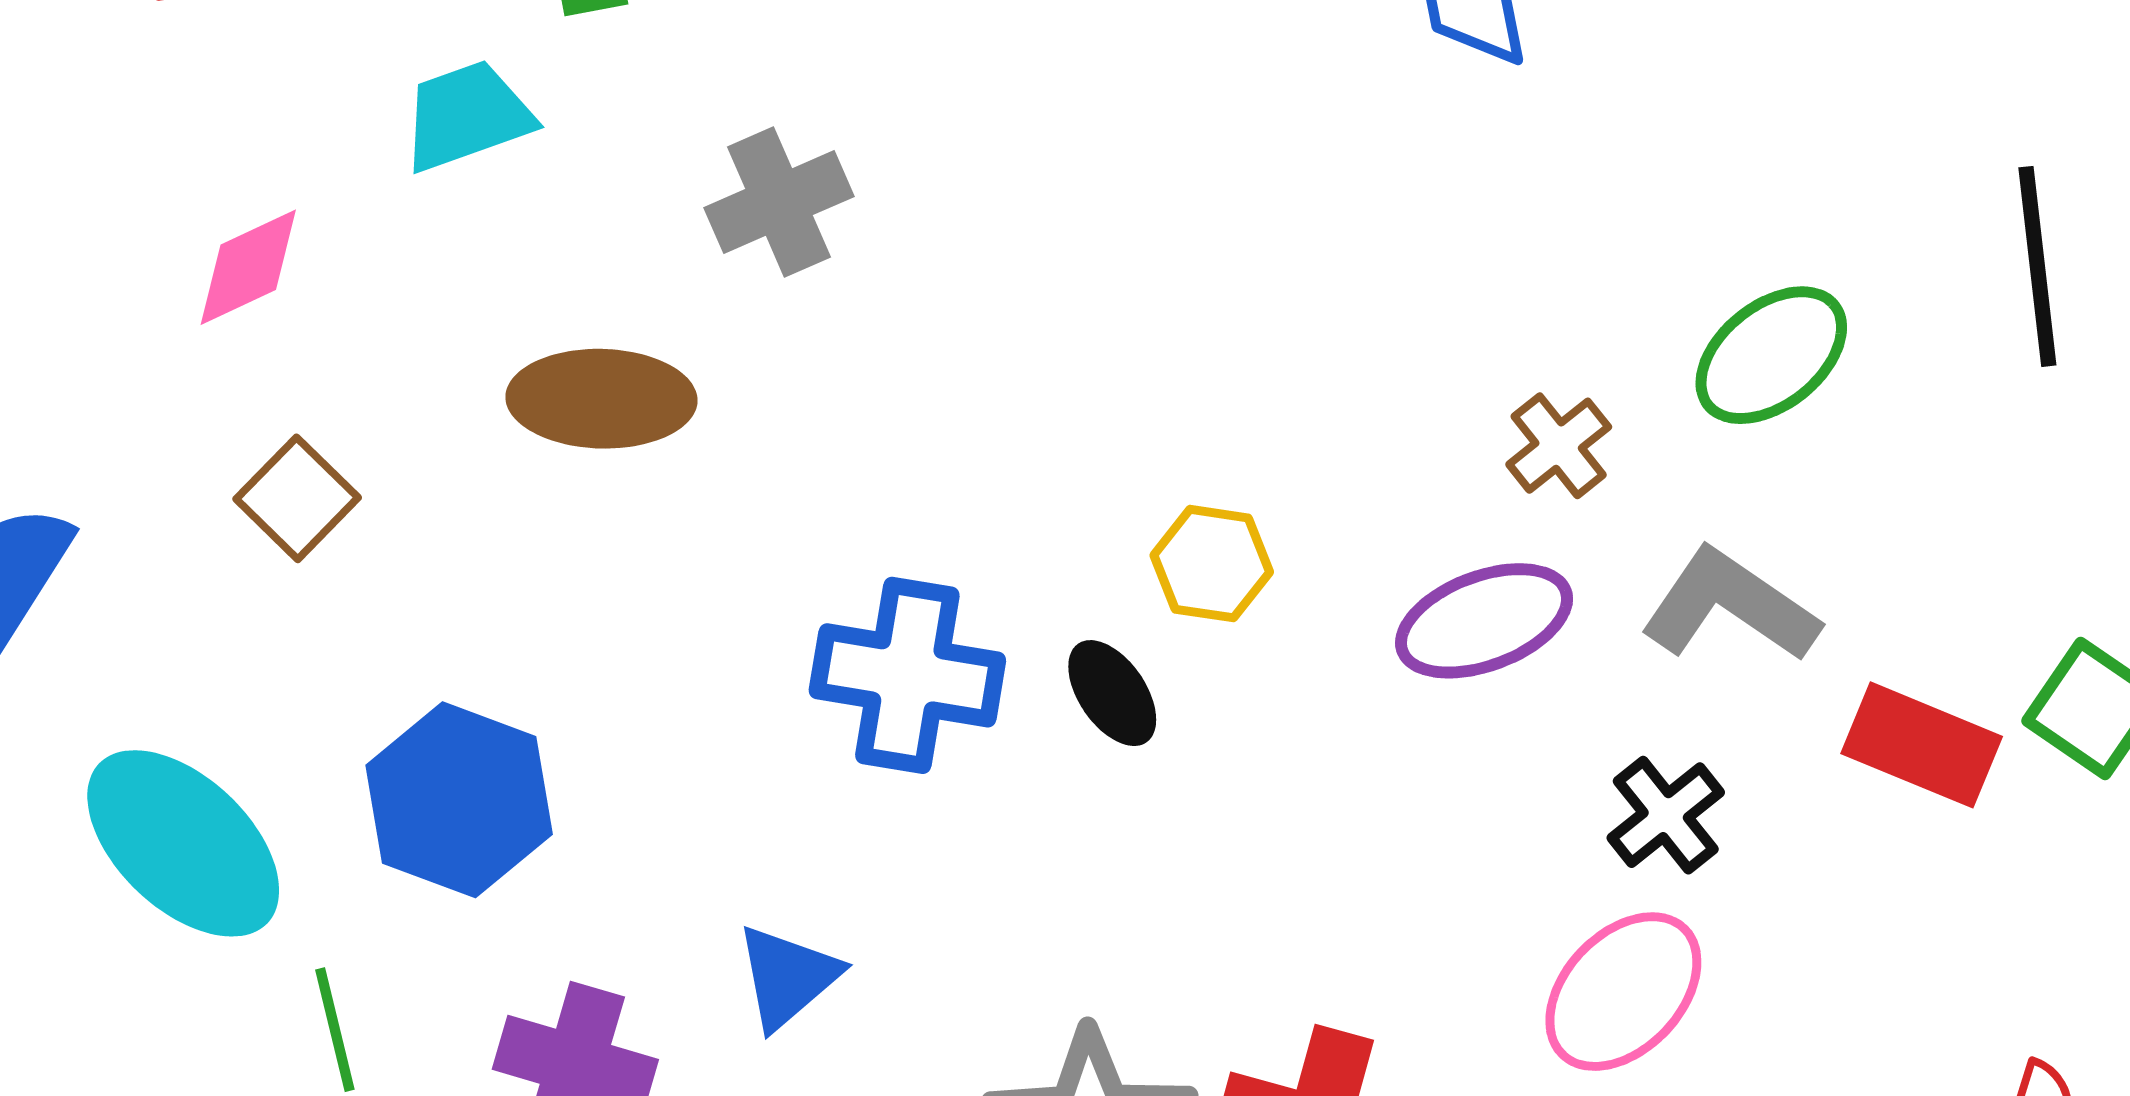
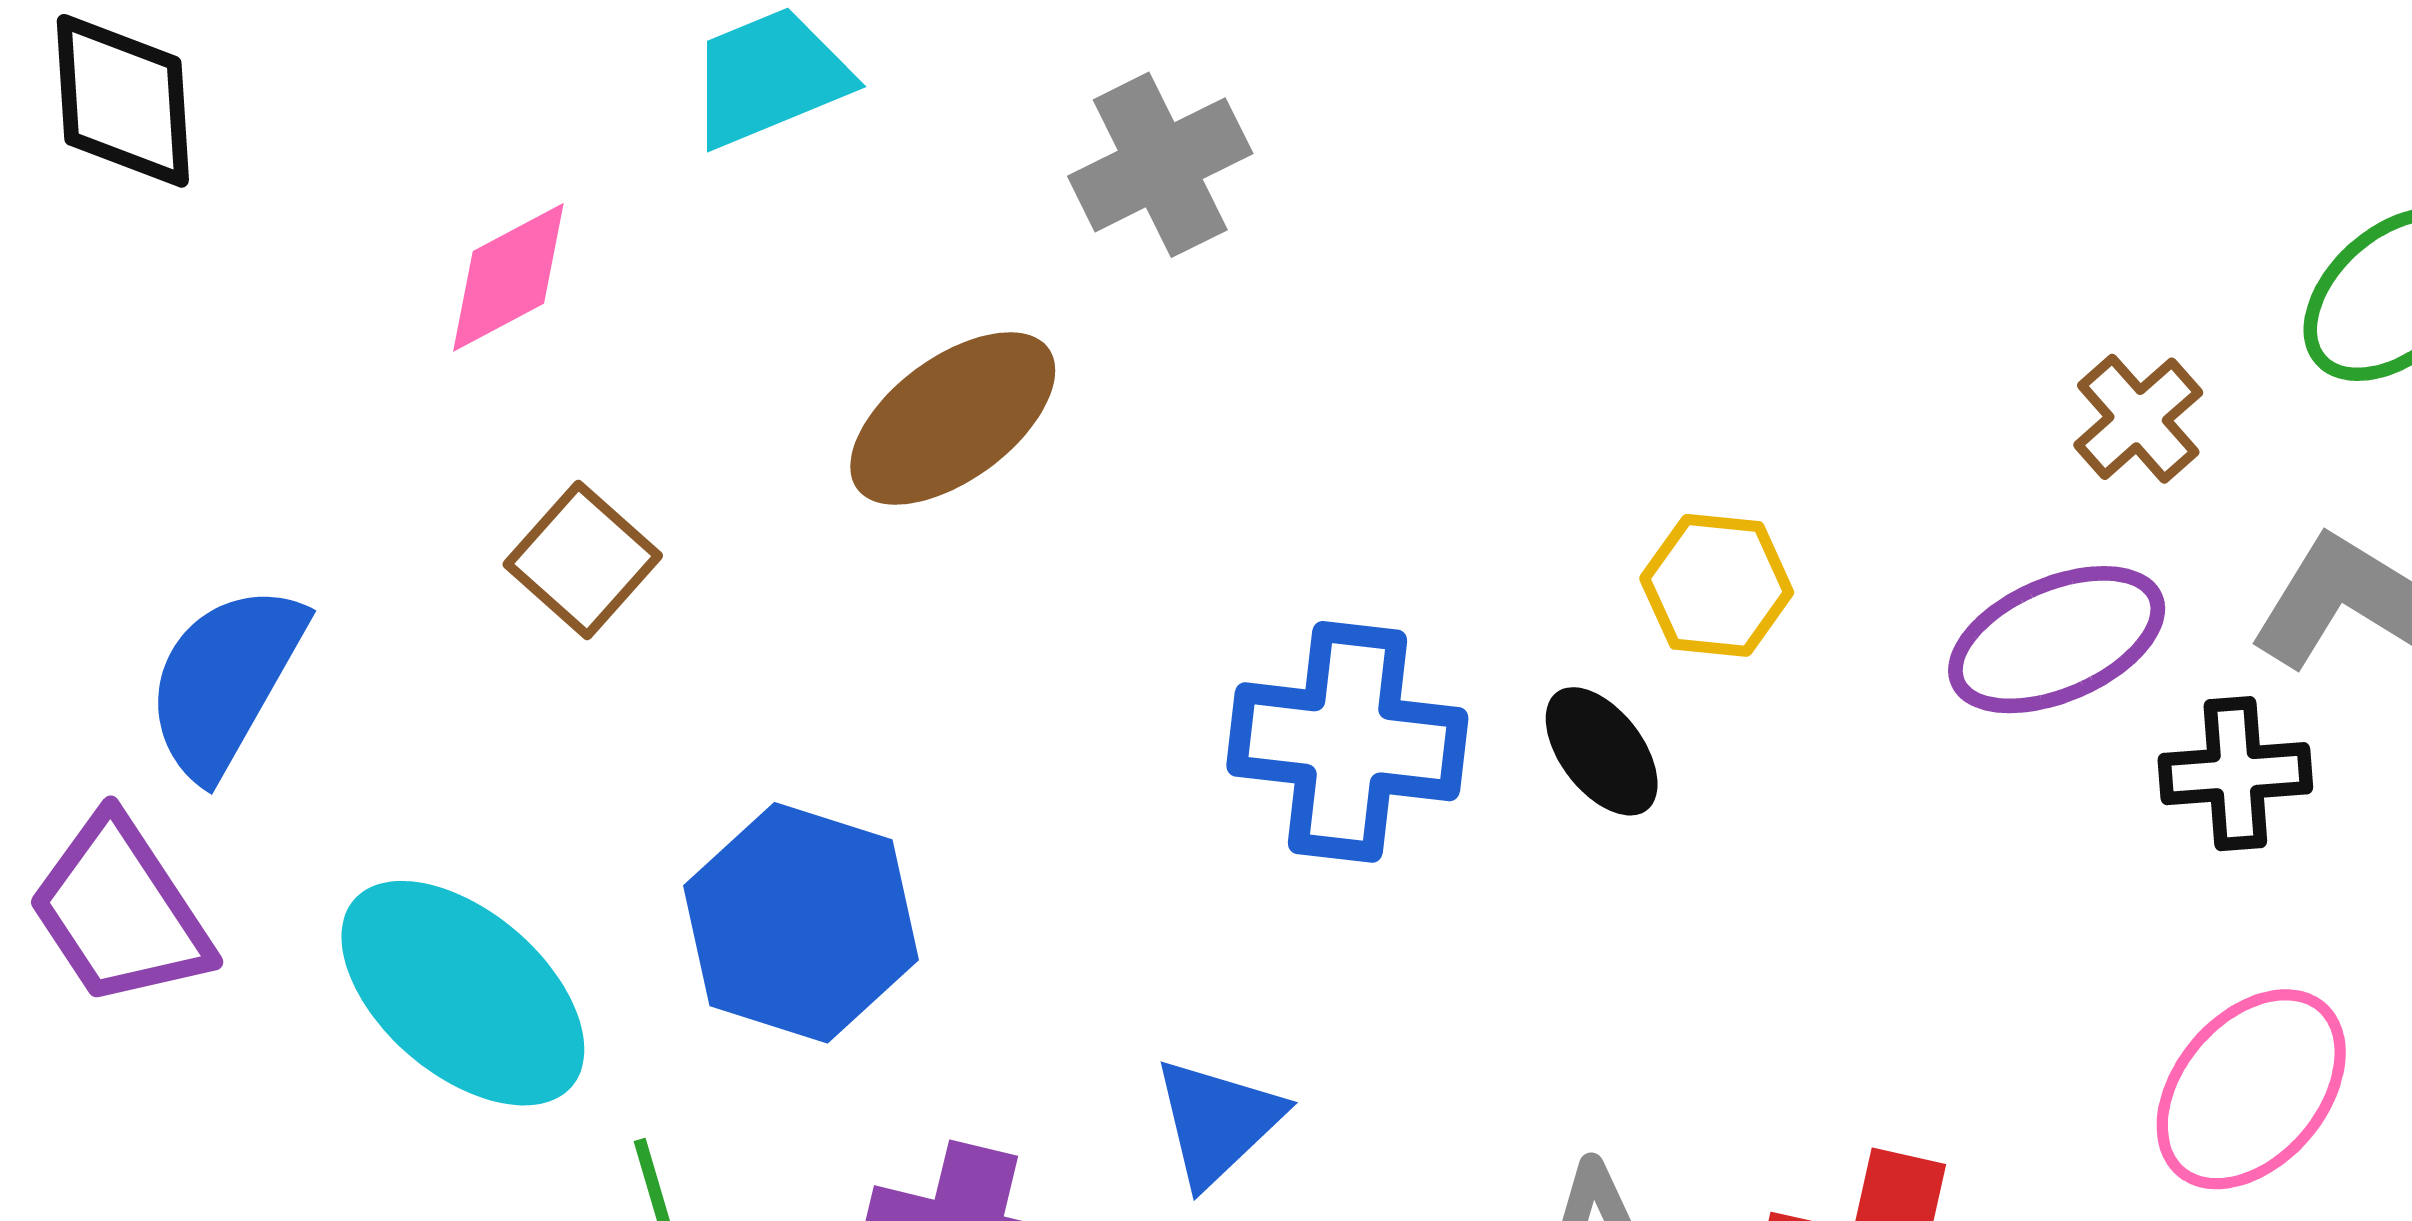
brown ellipse: (601, 399) -> (953, 419), turned -35
black cross: (1666, 815) -> (2235, 774), moved, turned 37

